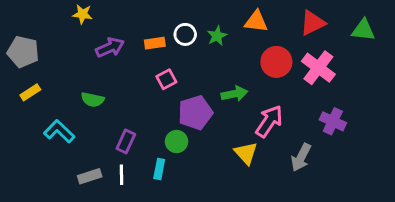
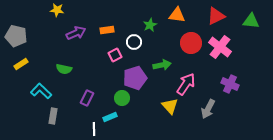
white circle: (185, 34) -> (134, 42), moved
cyan rectangle: (159, 169) -> (110, 117), turned 56
white line: (122, 175) -> (94, 129), moved
gray rectangle: (90, 176) -> (53, 116), moved, turned -63

